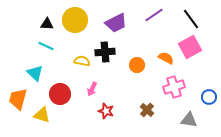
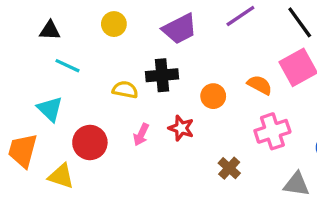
yellow circle: (75, 20) -> (114, 24), size x0.6
black triangle: (47, 24) -> (50, 30), moved
red star: (106, 111) -> (181, 128), moved

